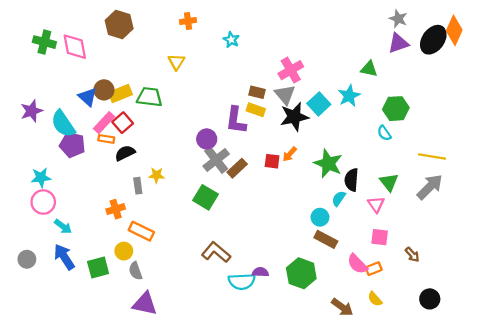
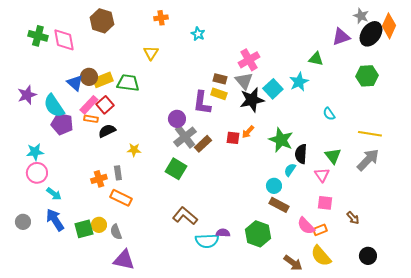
gray star: (398, 19) -> (361, 16), moved
green hexagon: (396, 109) -> (367, 76), moved
gray rectangle: (138, 186) -> (118, 173), moved
yellow circle: (124, 251) -> (99, 225), moved
yellow semicircle: (375, 299) -> (321, 256), size x1.6

